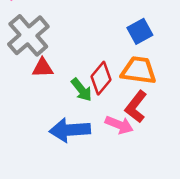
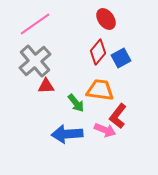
orange trapezoid: (139, 70) -> (100, 90), moved
red diamond: (101, 78) -> (98, 52), moved

